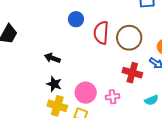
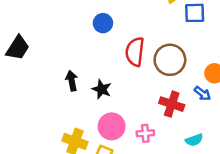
blue circle: (76, 19) -> (103, 23), moved
black arrow: (52, 58) -> (72, 81), turned 56
black star: (54, 84) -> (102, 89), moved

